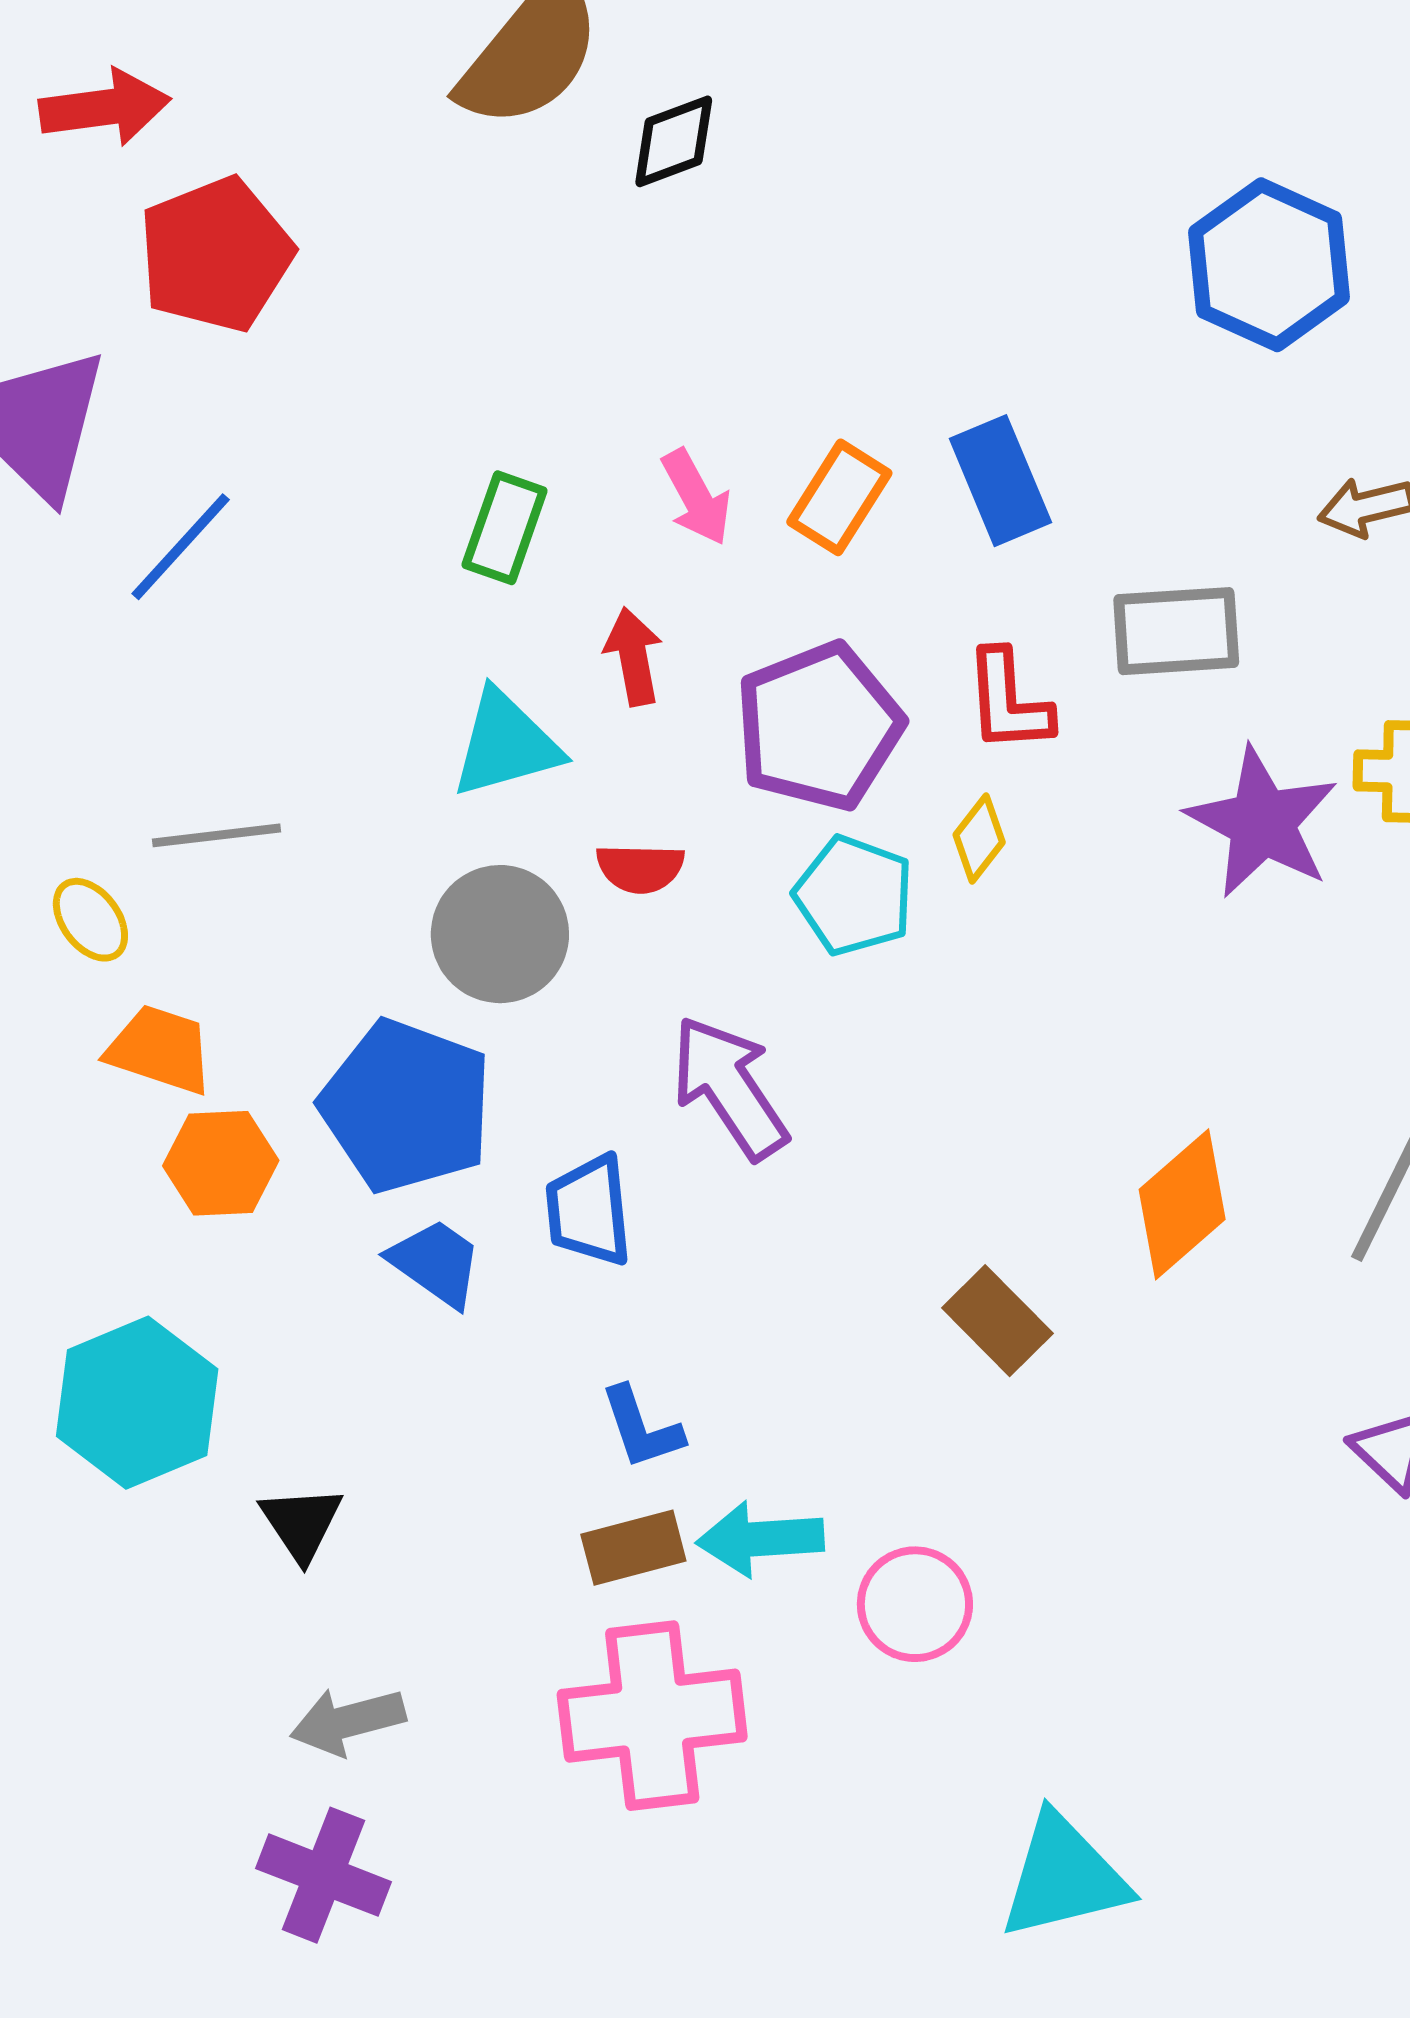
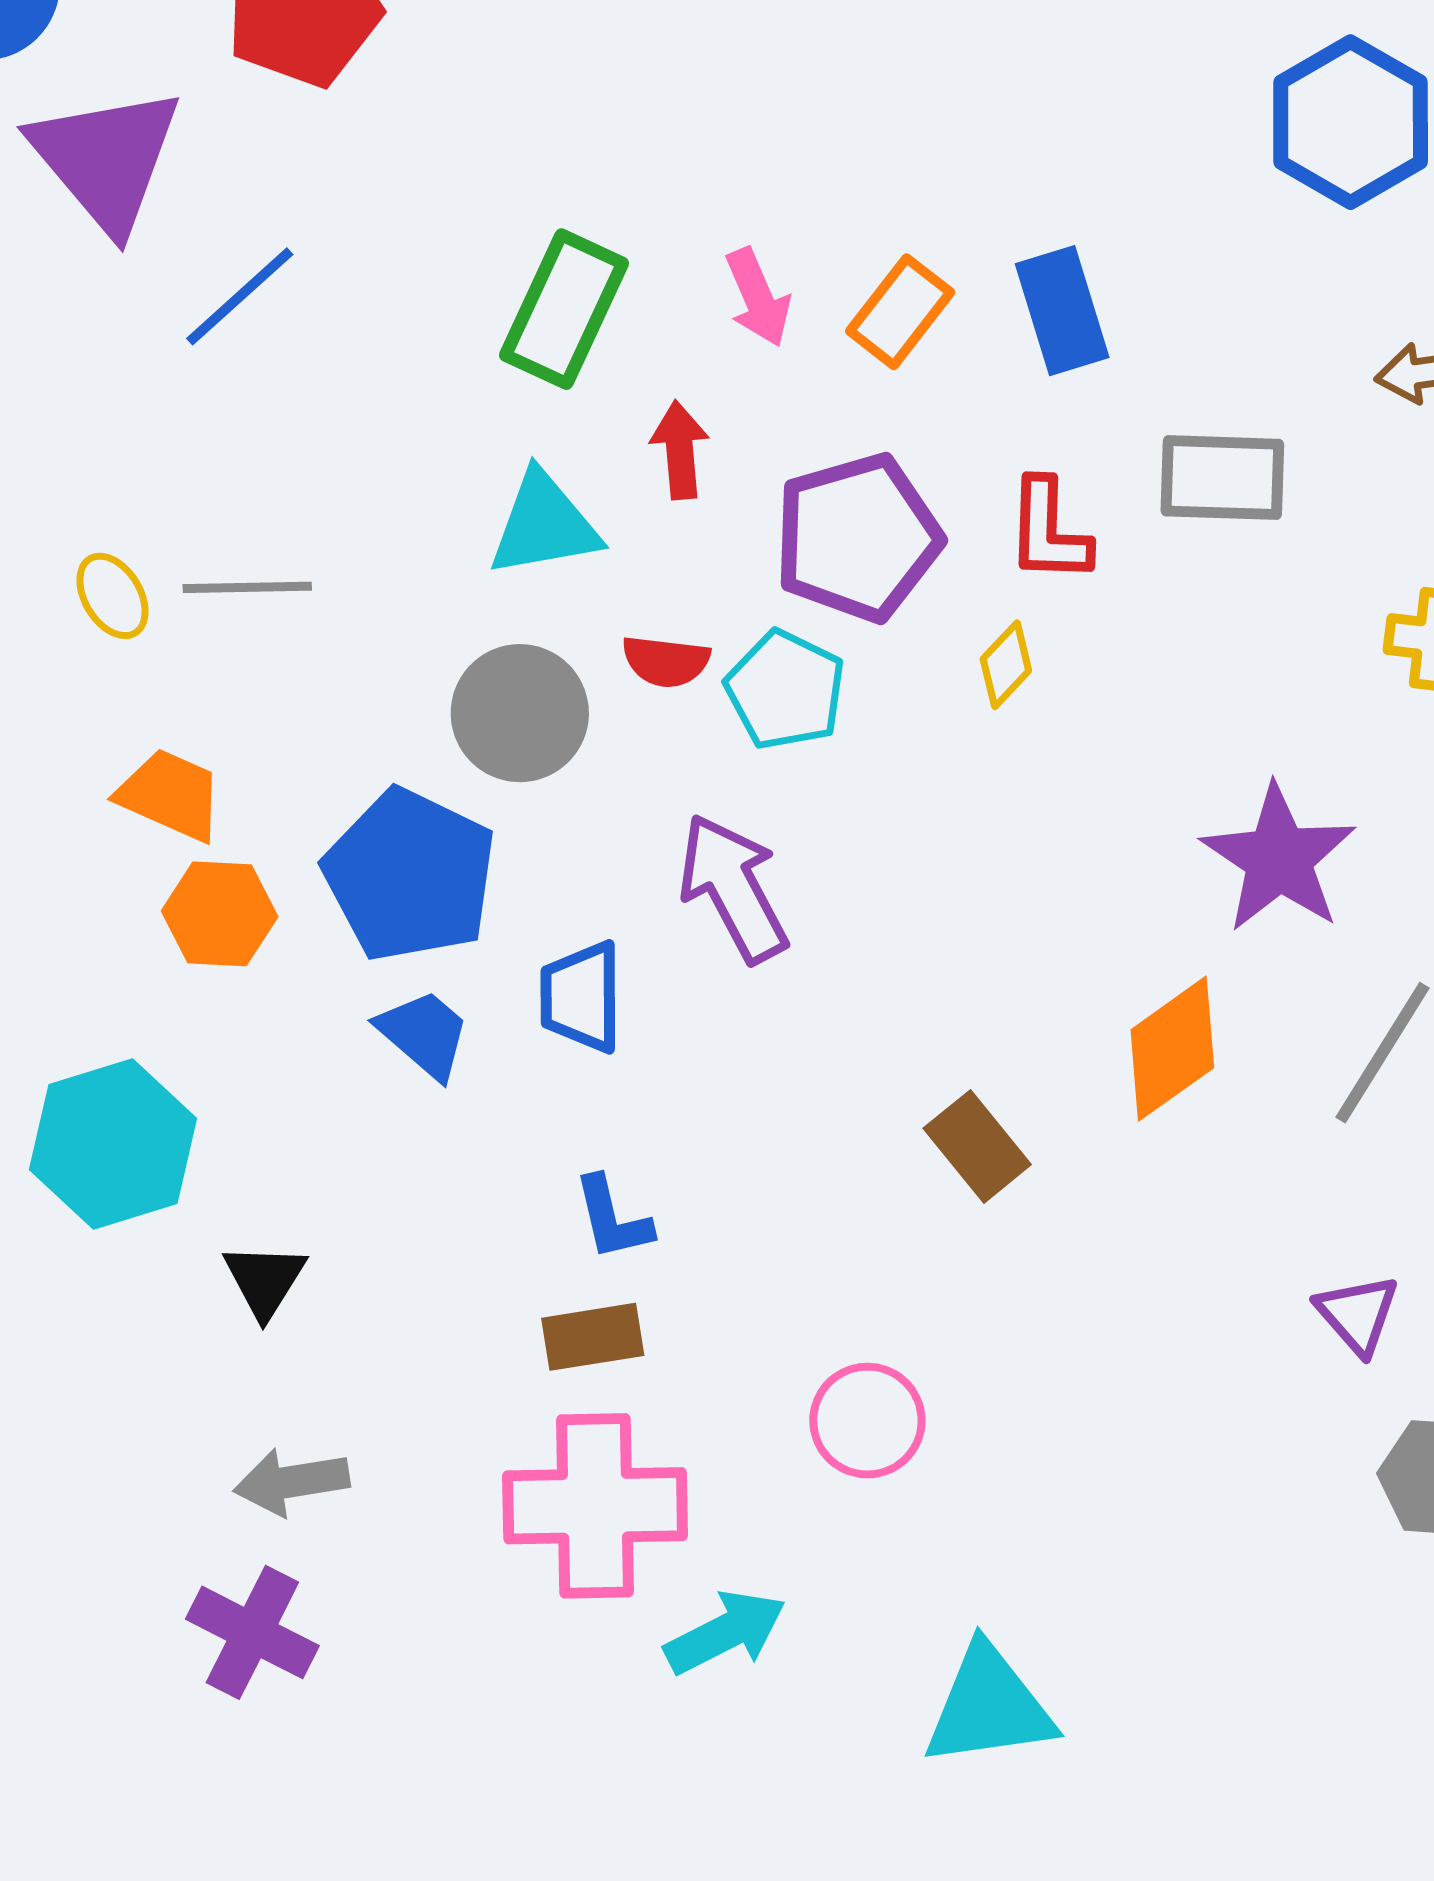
green rectangle: (505, 528) -> (564, 309), size x1.4
purple star: (1262, 822) -> (1279, 859), moved
cyan pentagon: (854, 895) -> (785, 690), moved
yellow ellipse: (90, 920) -> (112, 596), moved
cyan arrow: (760, 1539) -> (725, 1632), moved, turned 151

